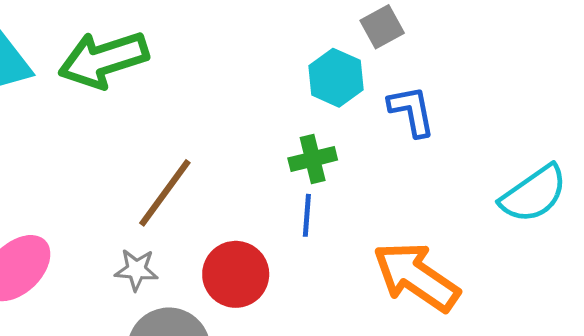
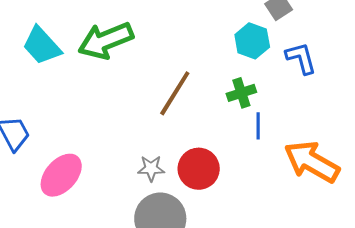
brown line: (165, 193) -> (175, 93), moved
blue line: (307, 215) -> (258, 126), moved
gray star: (136, 270) -> (151, 168), moved

